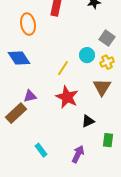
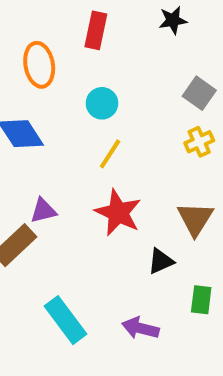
cyan circle: (87, 55) -> (102, 103), moved
brown triangle: (102, 87) -> (195, 219), moved
cyan rectangle: (41, 150) -> (66, 320), size x1.6
purple arrow: (78, 154) -> (140, 328), turned -102

